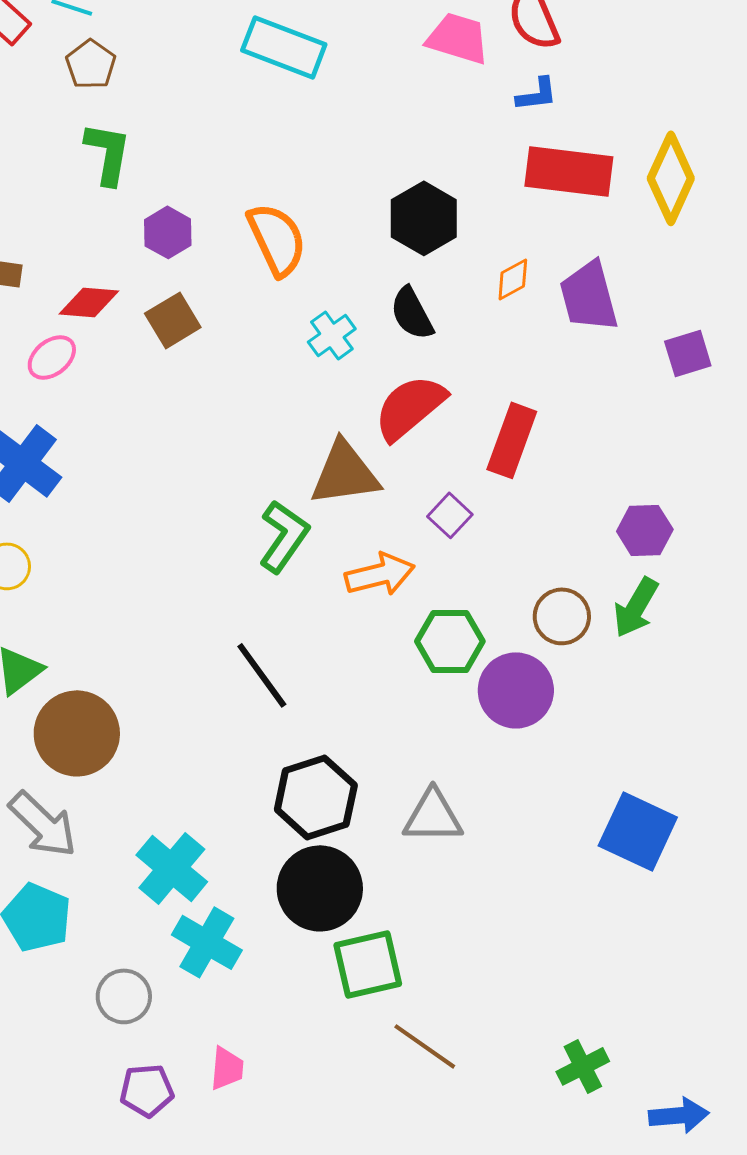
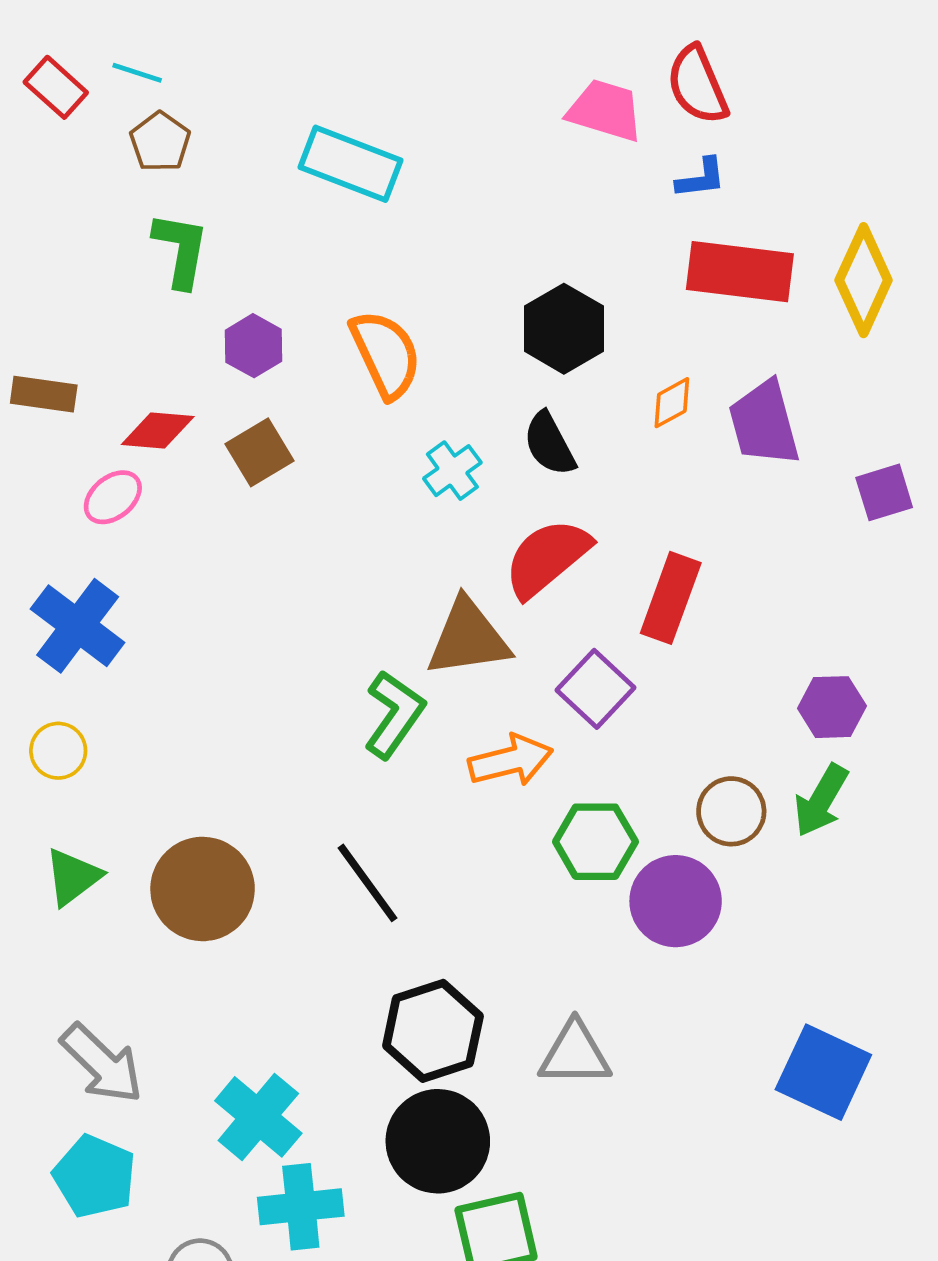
cyan rectangle: (284, 47) -> (350, 164), moved
purple square: (450, 515) -> (595, 689), size x1.4
brown circle: (77, 733) -> (203, 889), moved
cyan cross: (207, 942) -> (301, 1207), turned -36

